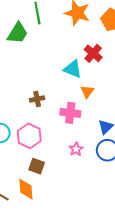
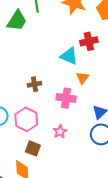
red cross: (93, 53) -> (89, 41), turned 36
pink star: (76, 149) -> (60, 132), moved

